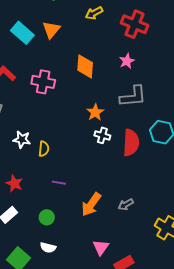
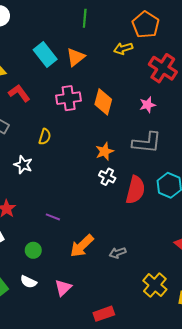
pink cross: (43, 82) -> (69, 98), moved, turned -30
yellow semicircle: (44, 149) -> (45, 137), moved
pink triangle: (101, 247) -> (63, 288), moved

